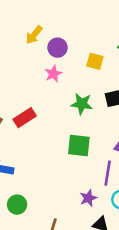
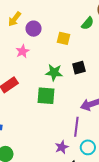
pink star: (53, 74) -> (23, 51), moved
green square: (79, 146) -> (46, 96), moved

